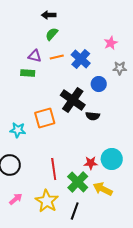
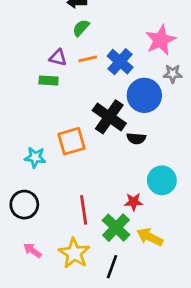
pink star: (111, 43) -> (161, 40), size x1.6
blue circle: (99, 84) -> (144, 95), size x1.6
cyan circle: (112, 159) -> (162, 180), moved
pink arrow: (16, 199) -> (32, 250), turned -104

